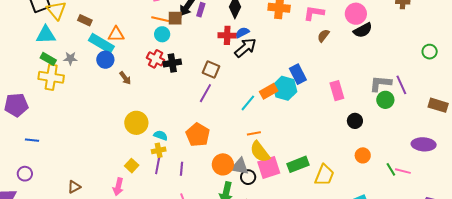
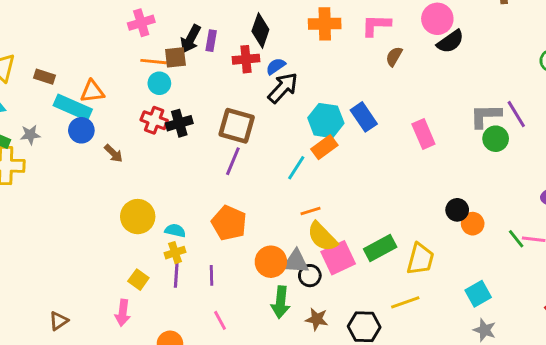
red cross: (227, 35) -> (246, 59), moved
brown square: (211, 69) -> (237, 126), size x1.4
cyan hexagon: (285, 88) -> (326, 121), moved
black circle: (355, 121) -> (457, 210), moved

